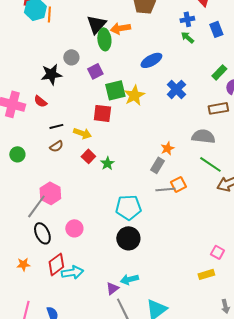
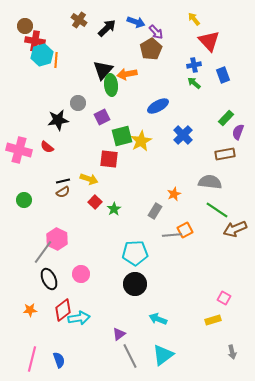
black line: (56, 126) -> (63, 181), moved
gray rectangle: (157, 165) -> (155, 211), moved
cyan arrow: (129, 279) -> (158, 319), moved, turned 36

